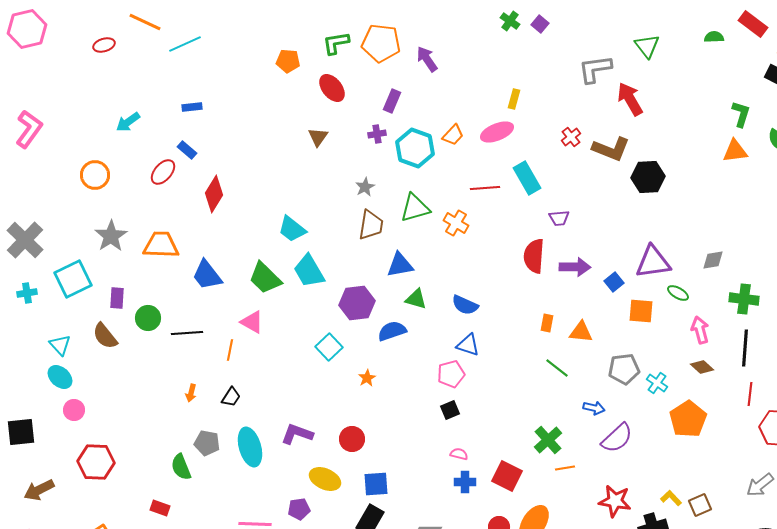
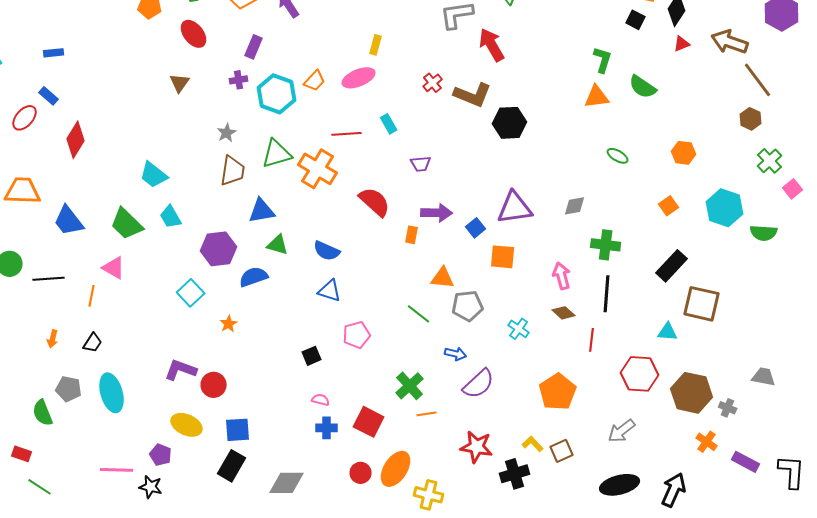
cyan rectangle: (527, 178) -> (389, 124), size x0.6
orange cross: (456, 223) -> (318, 169), size x1.5
red semicircle: (534, 256) -> (375, 202), moved, turned 128
cyan trapezoid: (309, 271) -> (171, 217), size x0.7
green ellipse: (678, 293) -> (618, 156), moved
orange rectangle: (547, 323) -> (412, 235), moved
gray pentagon: (624, 369) -> (468, 306), moved
pink pentagon: (451, 374) -> (357, 335), moved
red line: (750, 394) -> (592, 340), moved
orange pentagon: (688, 419) -> (558, 392), moved
purple L-shape: (297, 434) -> (181, 370), moved
purple pentagon: (299, 509) -> (161, 455), turned 30

